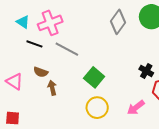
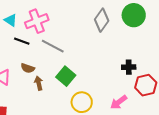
black cross: (146, 71) -> (129, 67), turned -32
green square: (94, 77) -> (66, 76), moved

